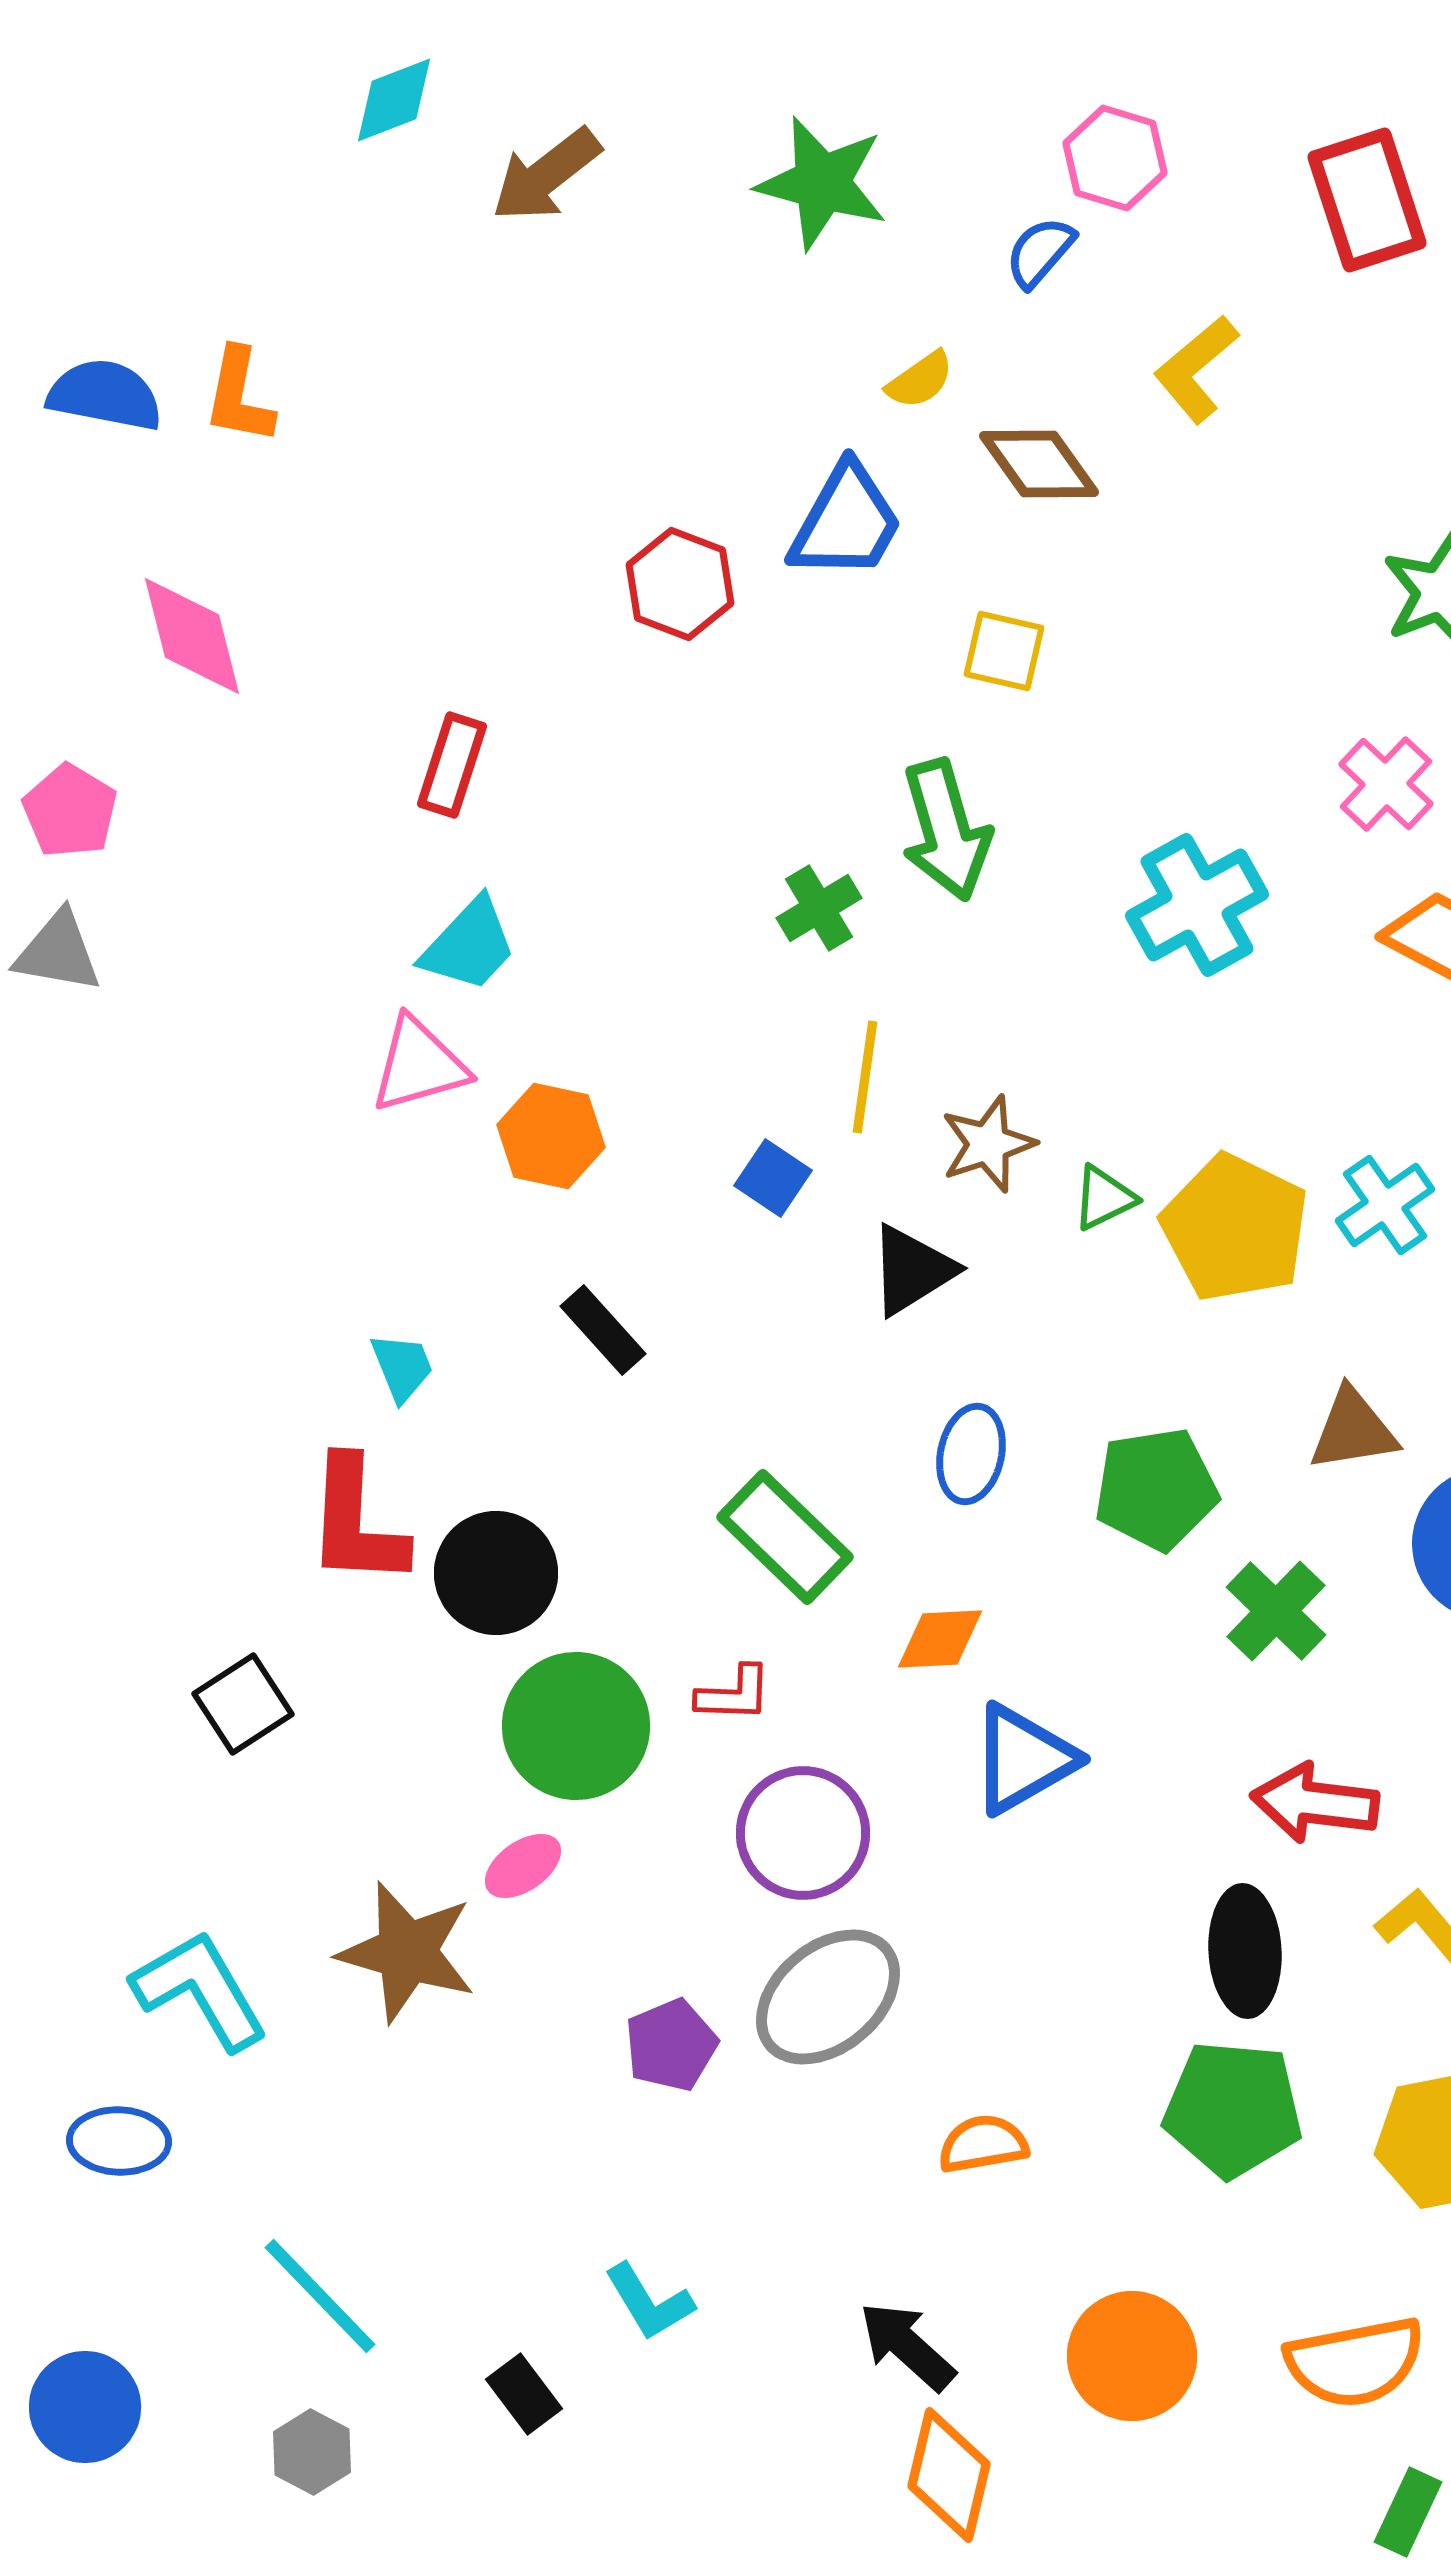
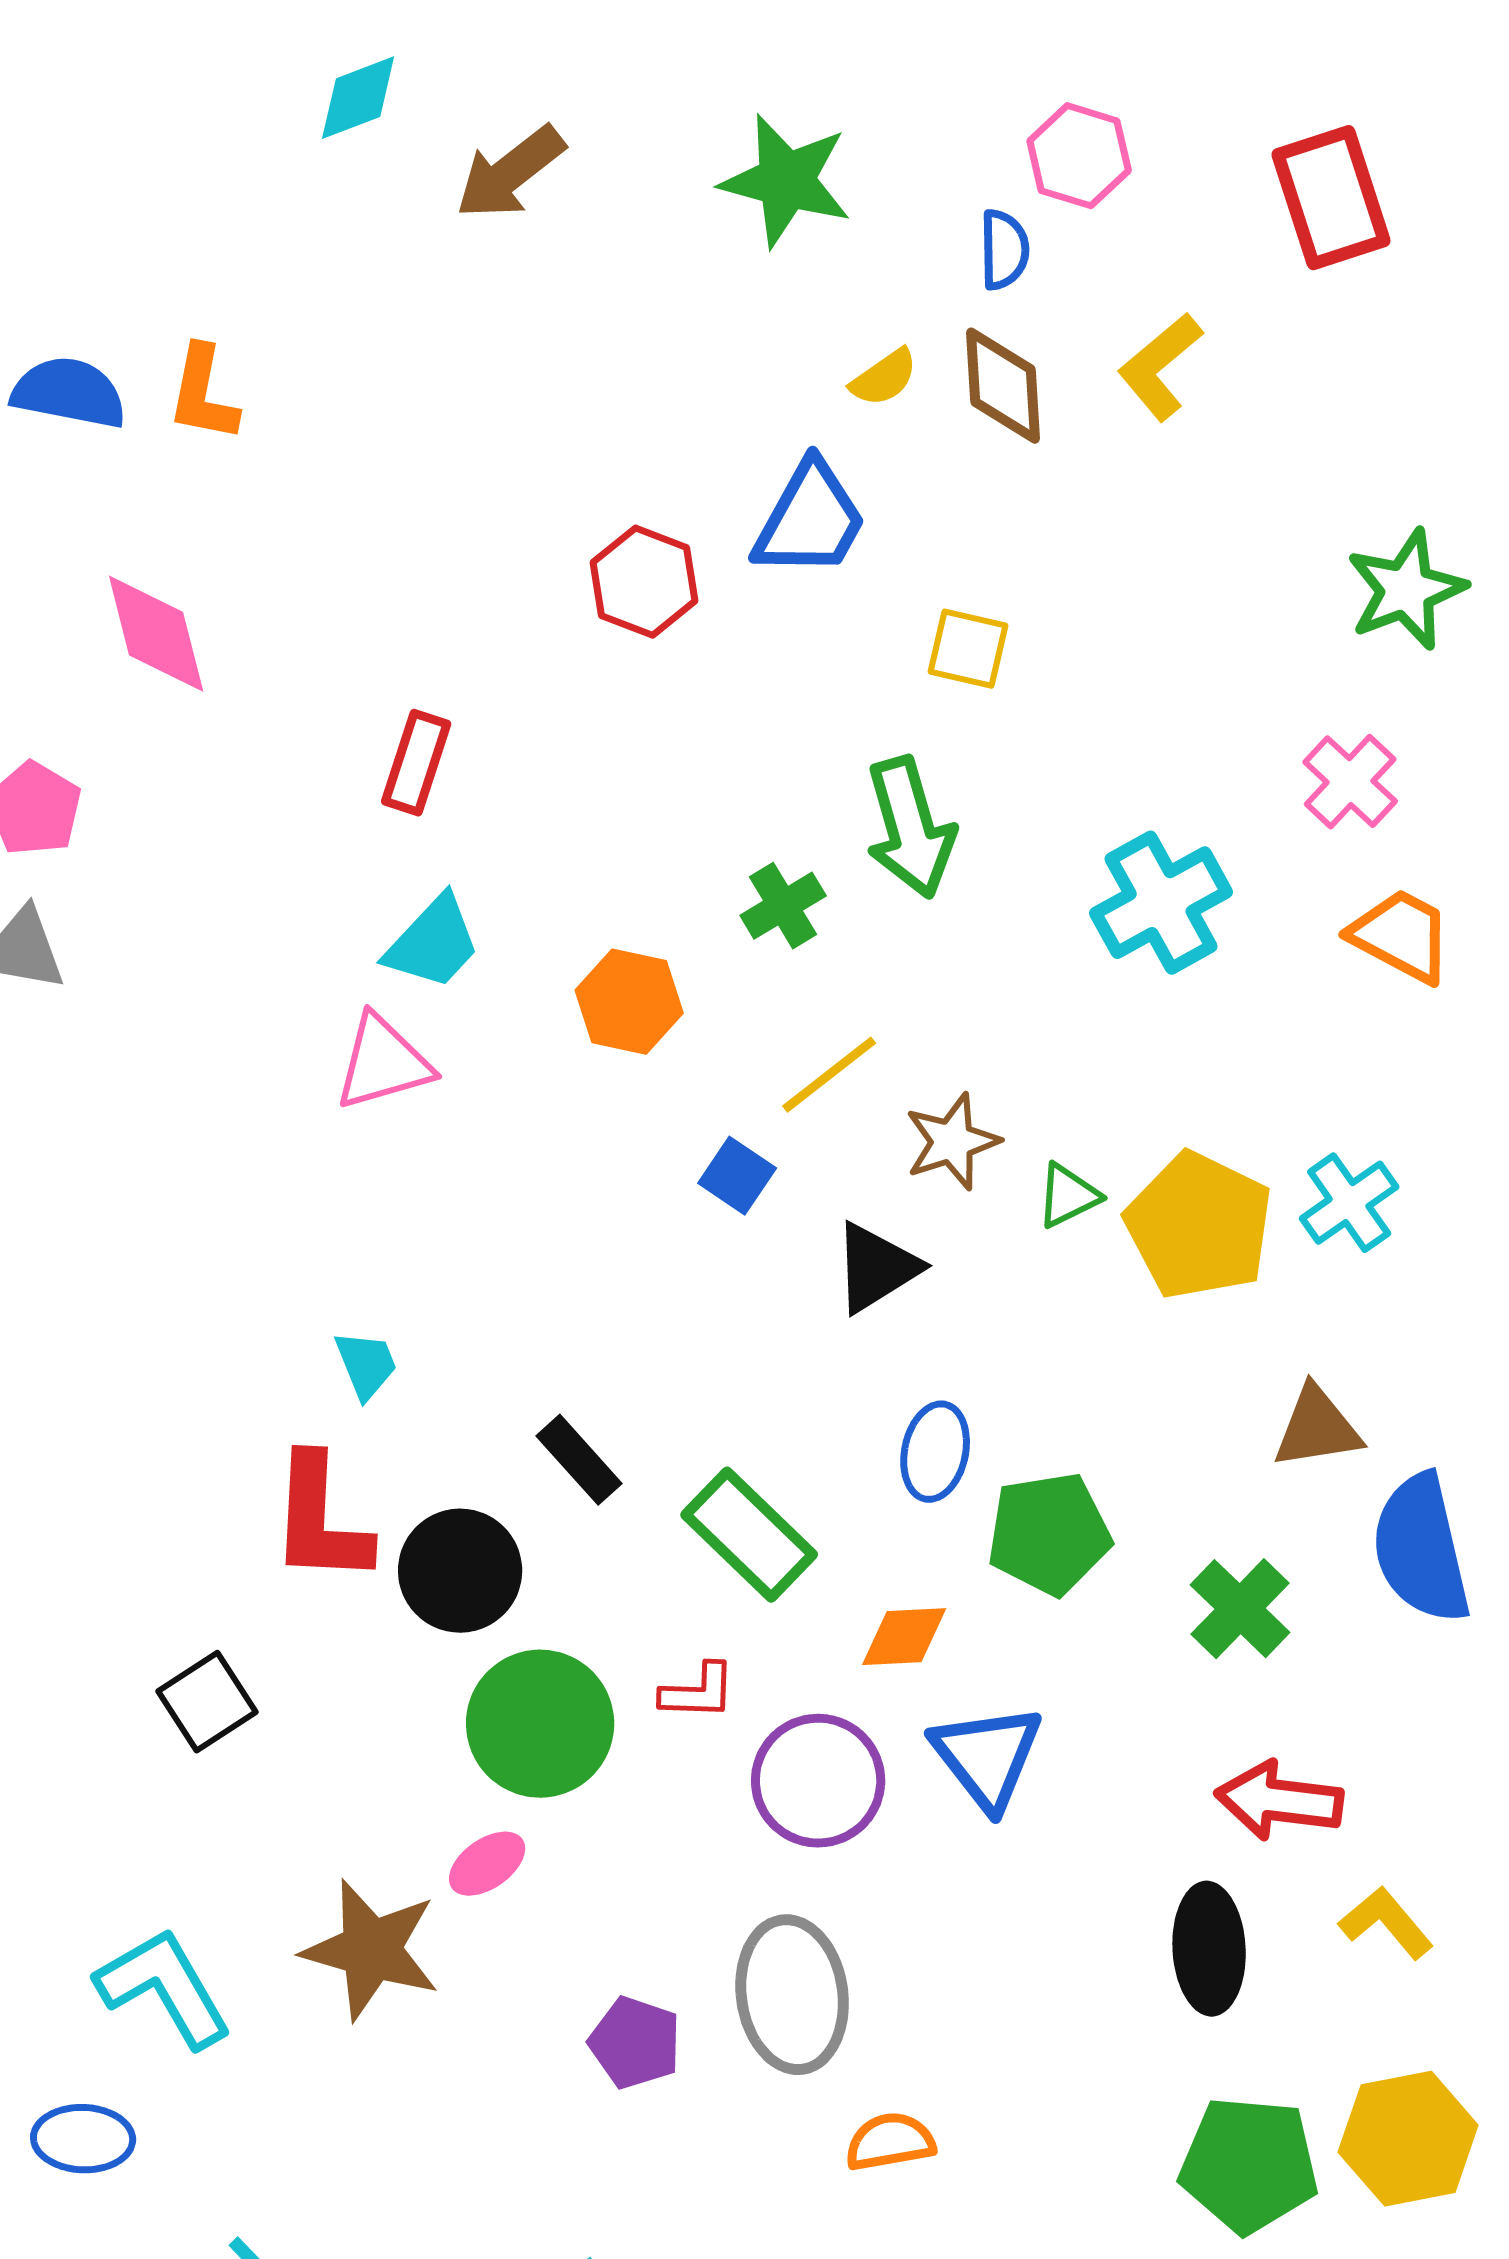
blue semicircle: (1040, 252) -> (1004, 250), turned 138
brown diamond: (1039, 464) -> (1003, 386), moved, turned 32
yellow line: (865, 1077) -> (829, 1075), turned 44
orange hexagon: (551, 1136) -> (629, 1002), moved
black rectangle: (603, 1330) -> (579, 1460), moved
green pentagon: (1156, 1489) -> (1049, 1534), moved
blue triangle: (1023, 1759) -> (987, 1757), turned -38
purple circle: (803, 1833) -> (818, 1781), moved
gray ellipse: (828, 1997) -> (792, 1995), turned -58
purple pentagon: (671, 2045) -> (635, 2043), turned -30
green pentagon: (1233, 2109) -> (1249, 2165), moved
orange semicircle: (983, 2144) -> (890, 2142), moved

